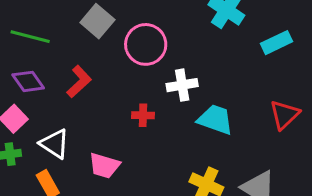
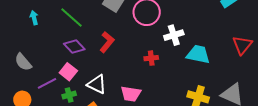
green line: (30, 37) -> (72, 18), turned 35

